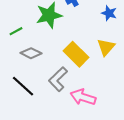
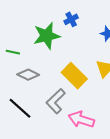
green line: (16, 31) -> (13, 52), turned 40

